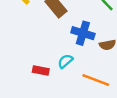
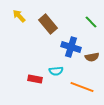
cyan semicircle: (65, 61) -> (56, 71), turned -144

